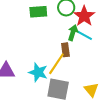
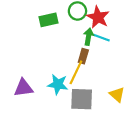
brown rectangle: (65, 50) -> (83, 56), turned 32

